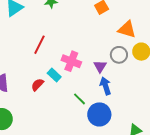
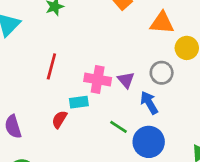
gray circle: (119, 55) -> (162, 73), moved
purple triangle: (100, 66) -> (126, 80), moved
cyan rectangle: (54, 75) -> (79, 102), turned -40

